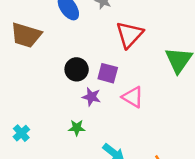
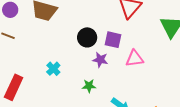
pink triangle: (133, 97) -> (134, 59), turned -36
cyan cross: (21, 133) -> (53, 69), moved

